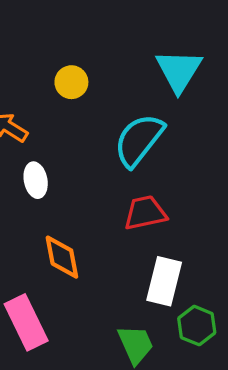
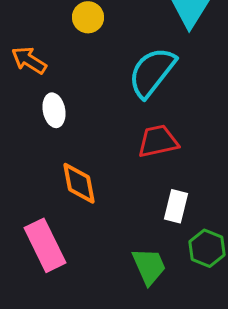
white rectangle: (164, 281) -> (176, 206), size x0.7

